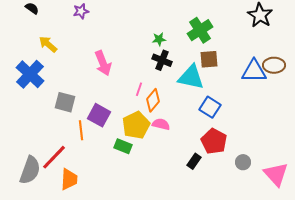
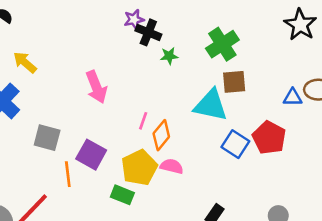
purple star: (81, 11) -> (134, 19), moved
black cross: (162, 60) -> (148, 32), moved
blue triangle: (254, 71) -> (293, 97), size x0.6
red pentagon: (214, 141) -> (269, 138), moved

